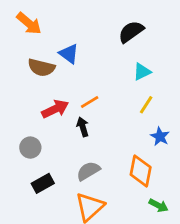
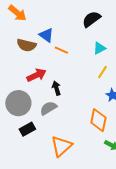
orange line: (90, 102) -> (61, 50), moved, turned 56
gray circle: (30, 148) -> (18, 103), size x1.6
gray semicircle: (88, 171) -> (48, 108), moved

